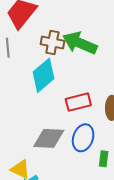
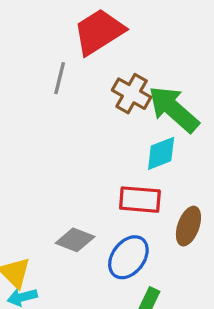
cyan diamond: (44, 75) -> (161, 153), moved, size x0.7
gray diamond: (49, 138) -> (75, 240), size x0.7

